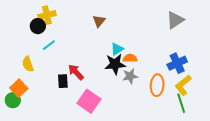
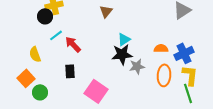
orange semicircle: (130, 58) -> (161, 48), moved
red arrow: (76, 72) -> (73, 44), moved
yellow L-shape: (183, 85) -> (190, 75), turned 135
green circle: (13, 100) -> (40, 92), moved

